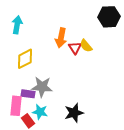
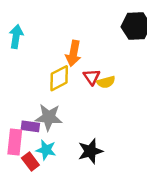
yellow semicircle: (86, 46) -> (106, 82), moved, turned -64
red triangle: (75, 48) -> (92, 77), moved
yellow diamond: (25, 59) -> (59, 78), moved

